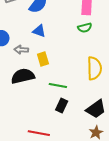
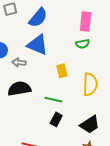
blue triangle: (39, 31) -> (37, 45), size x1.6
yellow rectangle: (43, 59) -> (62, 71), moved

